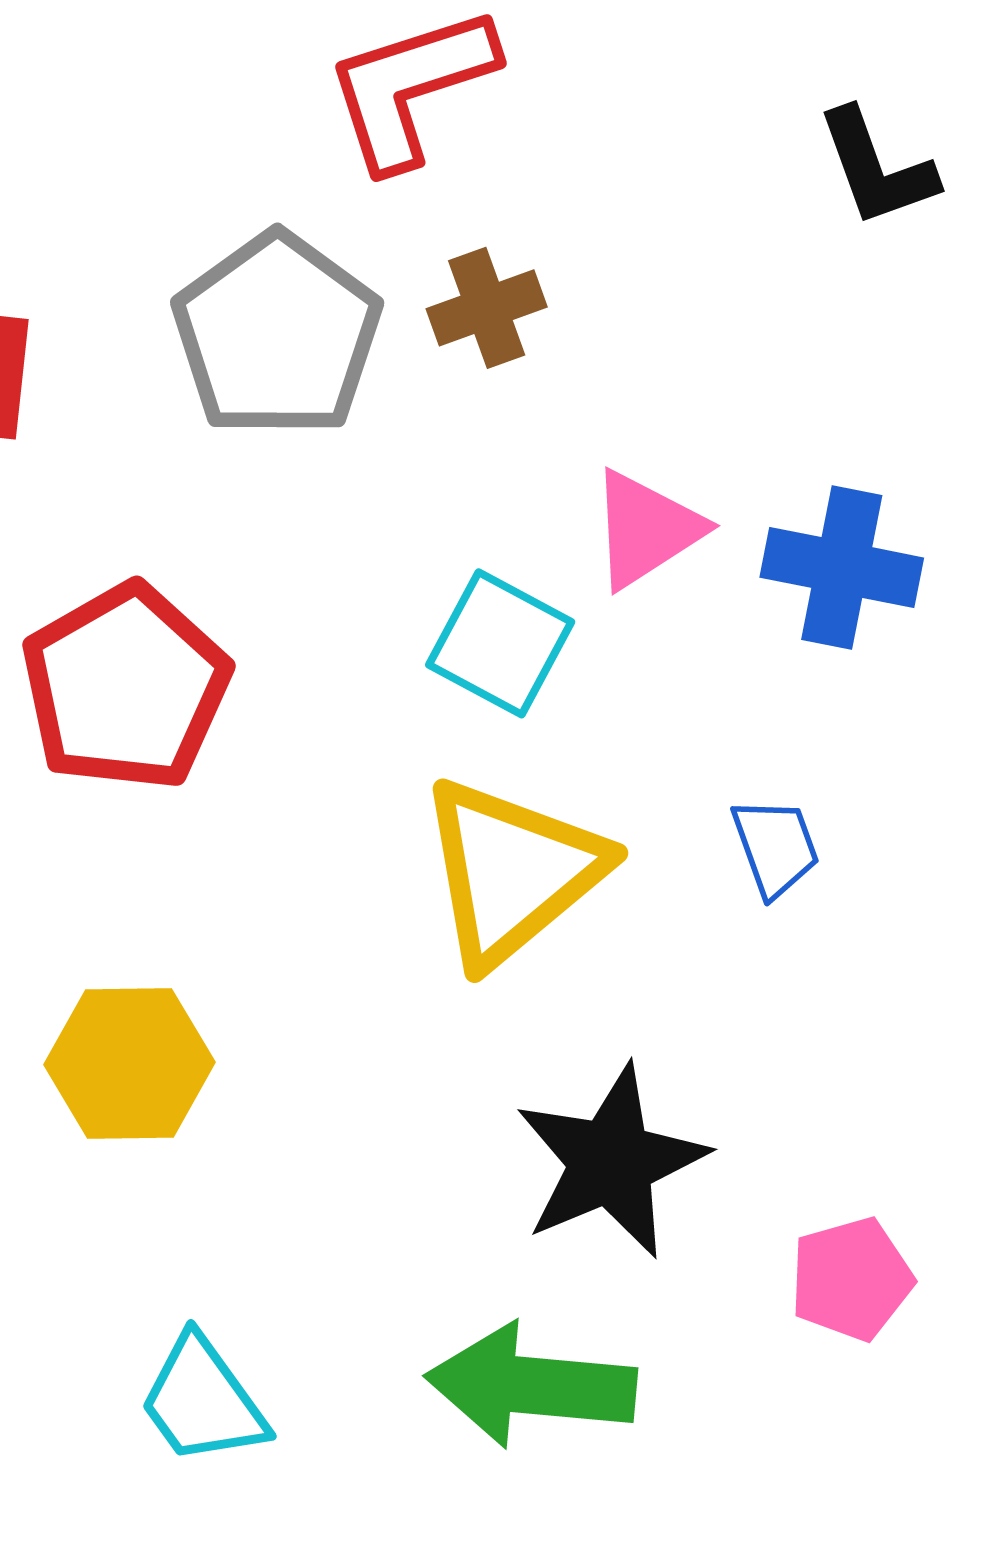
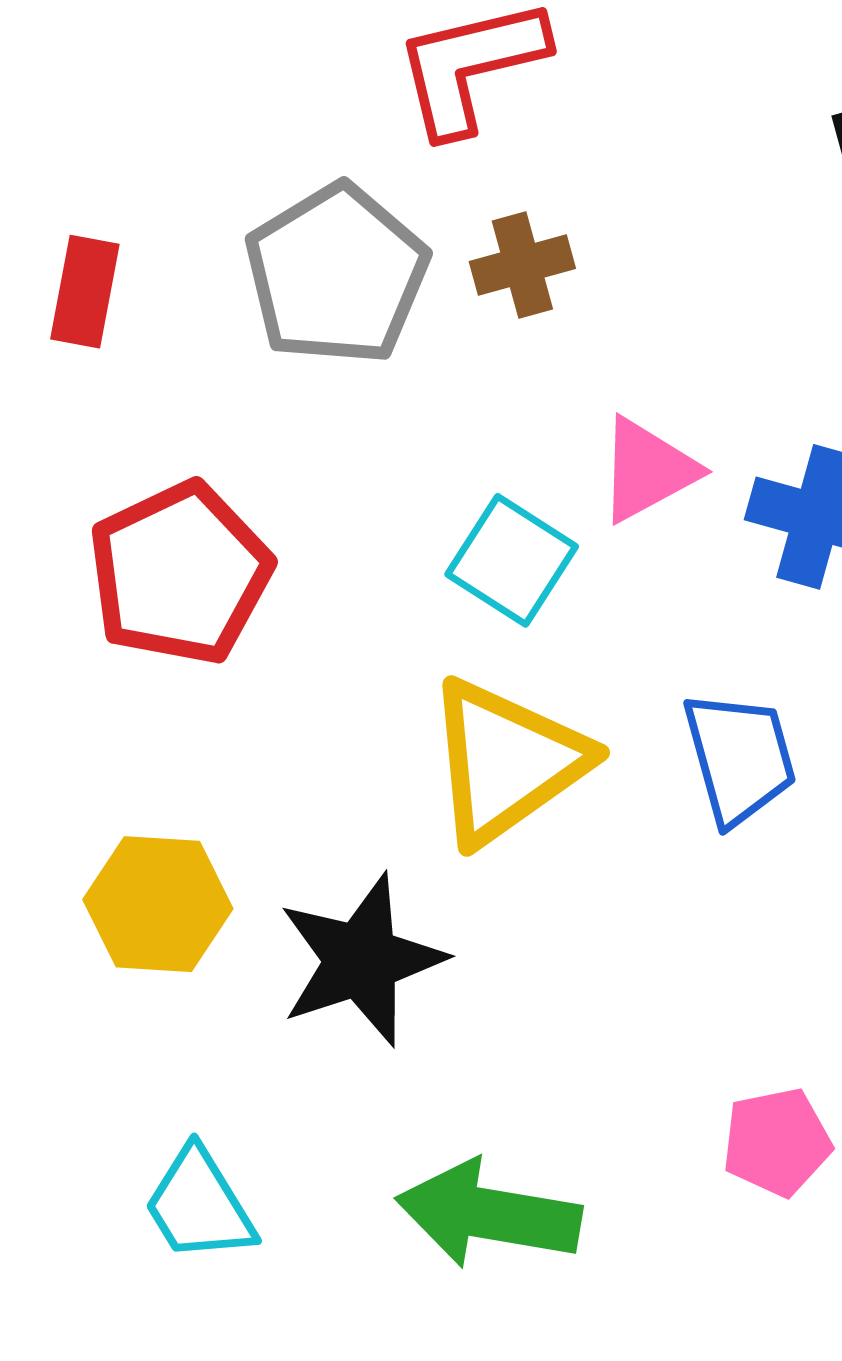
blue trapezoid: (775, 847) -> (739, 758), size x1.5
black star: (611, 1162) -> (361, 960), moved

